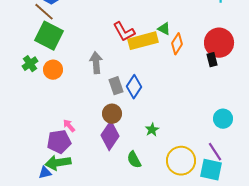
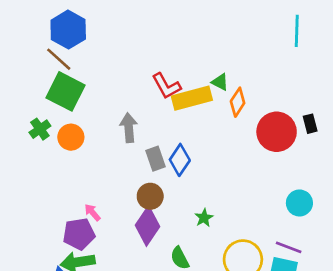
red circle: (219, 43) -> (277, 132), moved
black rectangle: (212, 60) -> (310, 124), moved
purple line: (215, 152) -> (289, 247), turned -36

